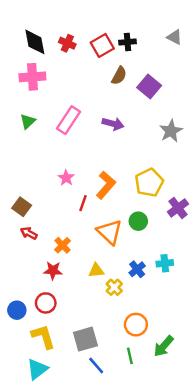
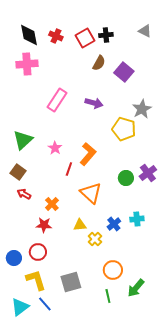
green triangle: (28, 121) -> (23, 140), moved, size x1.5
yellow pentagon: (149, 183) -> (124, 129), moved, turned -30
green circle: (138, 221) -> (126, 178), moved
blue line: (96, 365) -> (45, 304), moved
cyan triangle: (37, 369) -> (20, 307), moved

